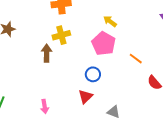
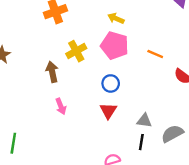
yellow cross: (61, 35) -> (76, 51), moved
pink arrow: (45, 106) -> (61, 106), moved

